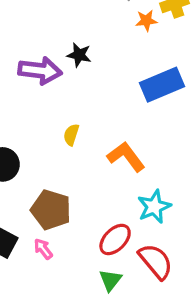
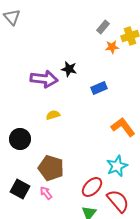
blue rectangle: (162, 85) -> (99, 88), moved, size x0.6
yellow semicircle: (71, 135) -> (53, 115), moved, turned 56
orange L-shape: (126, 157) -> (123, 127), moved

